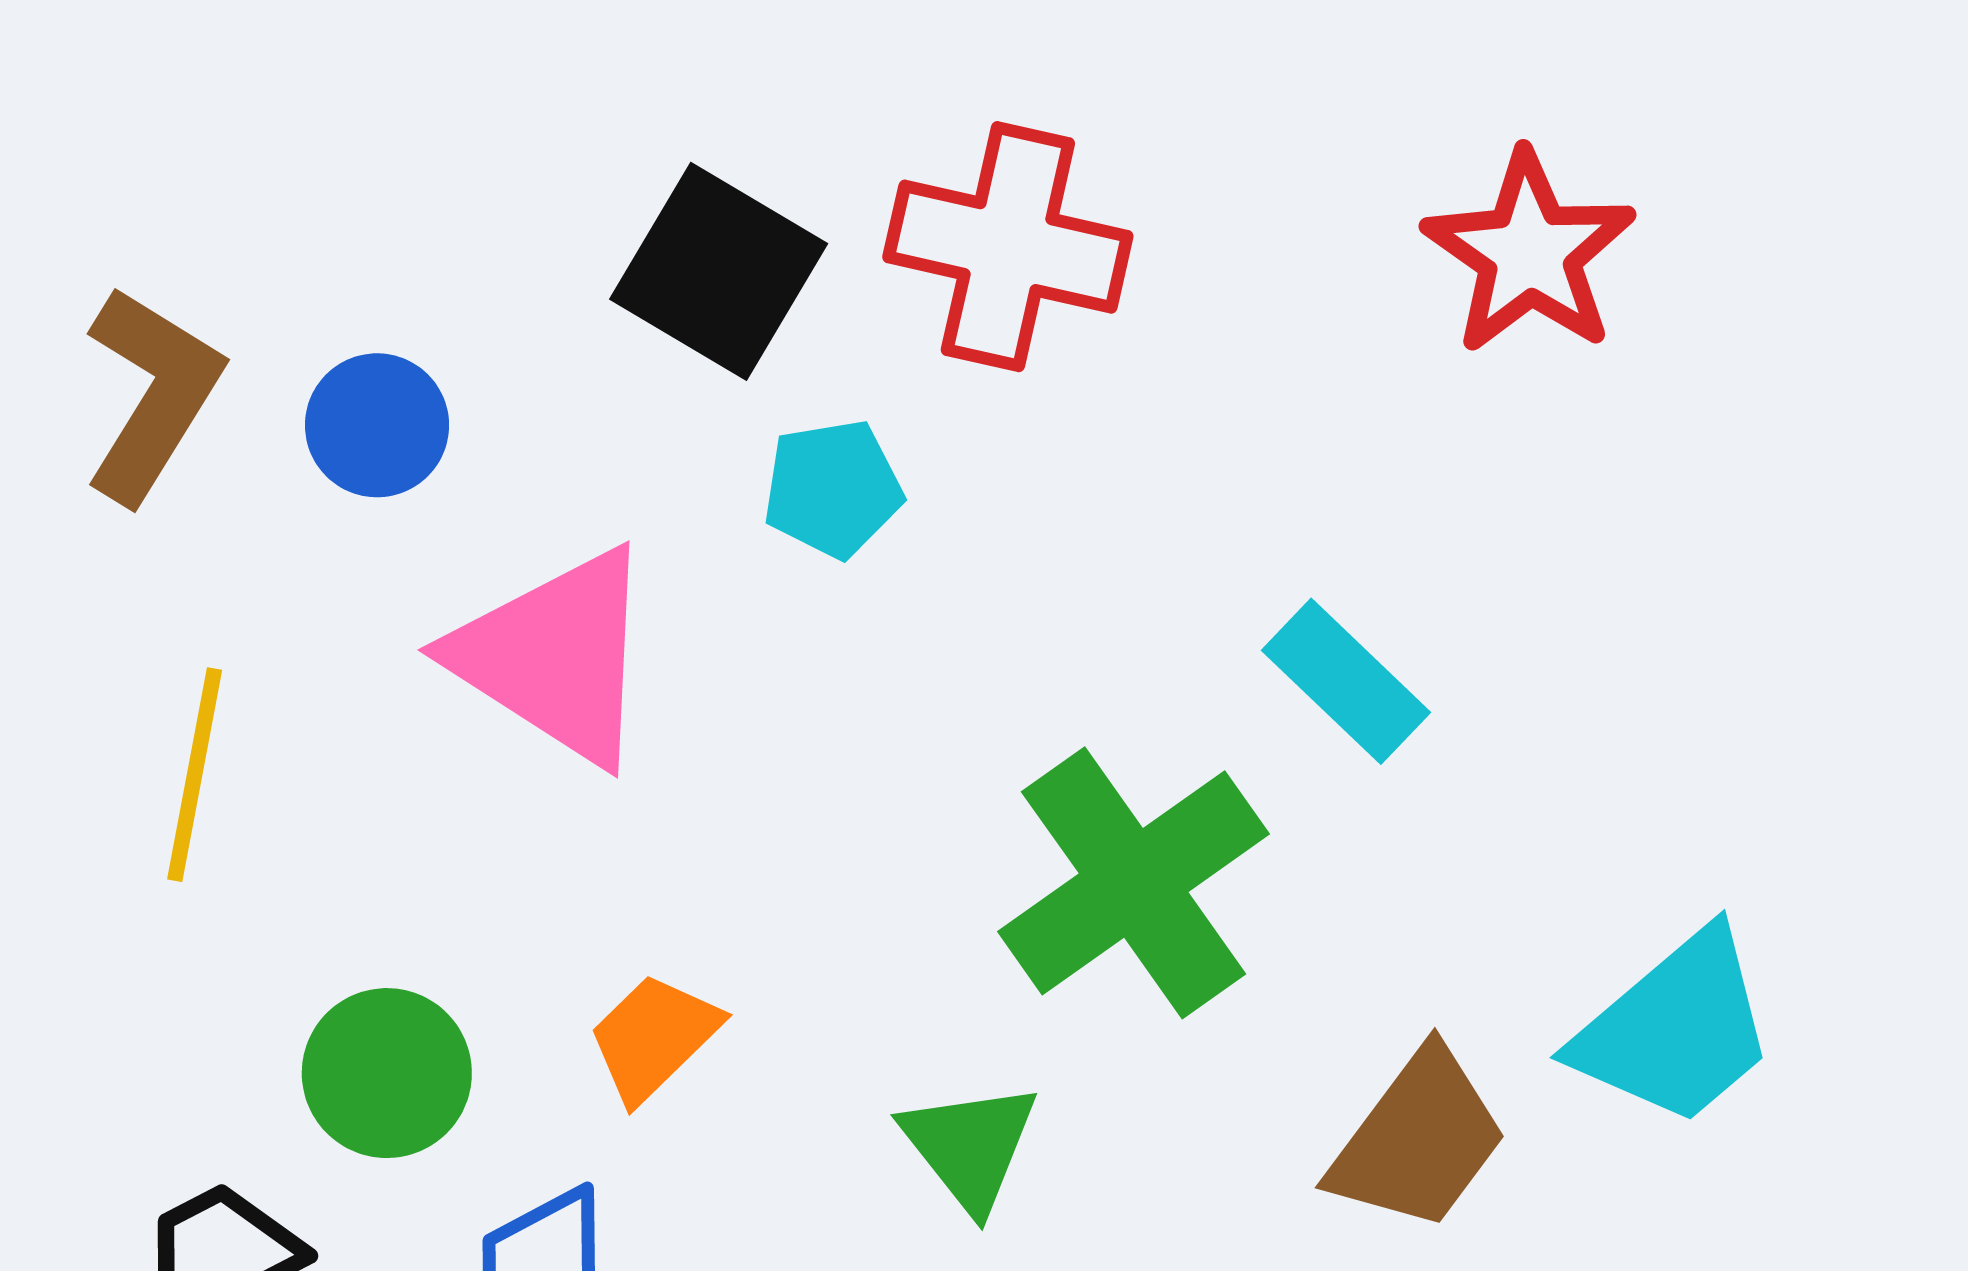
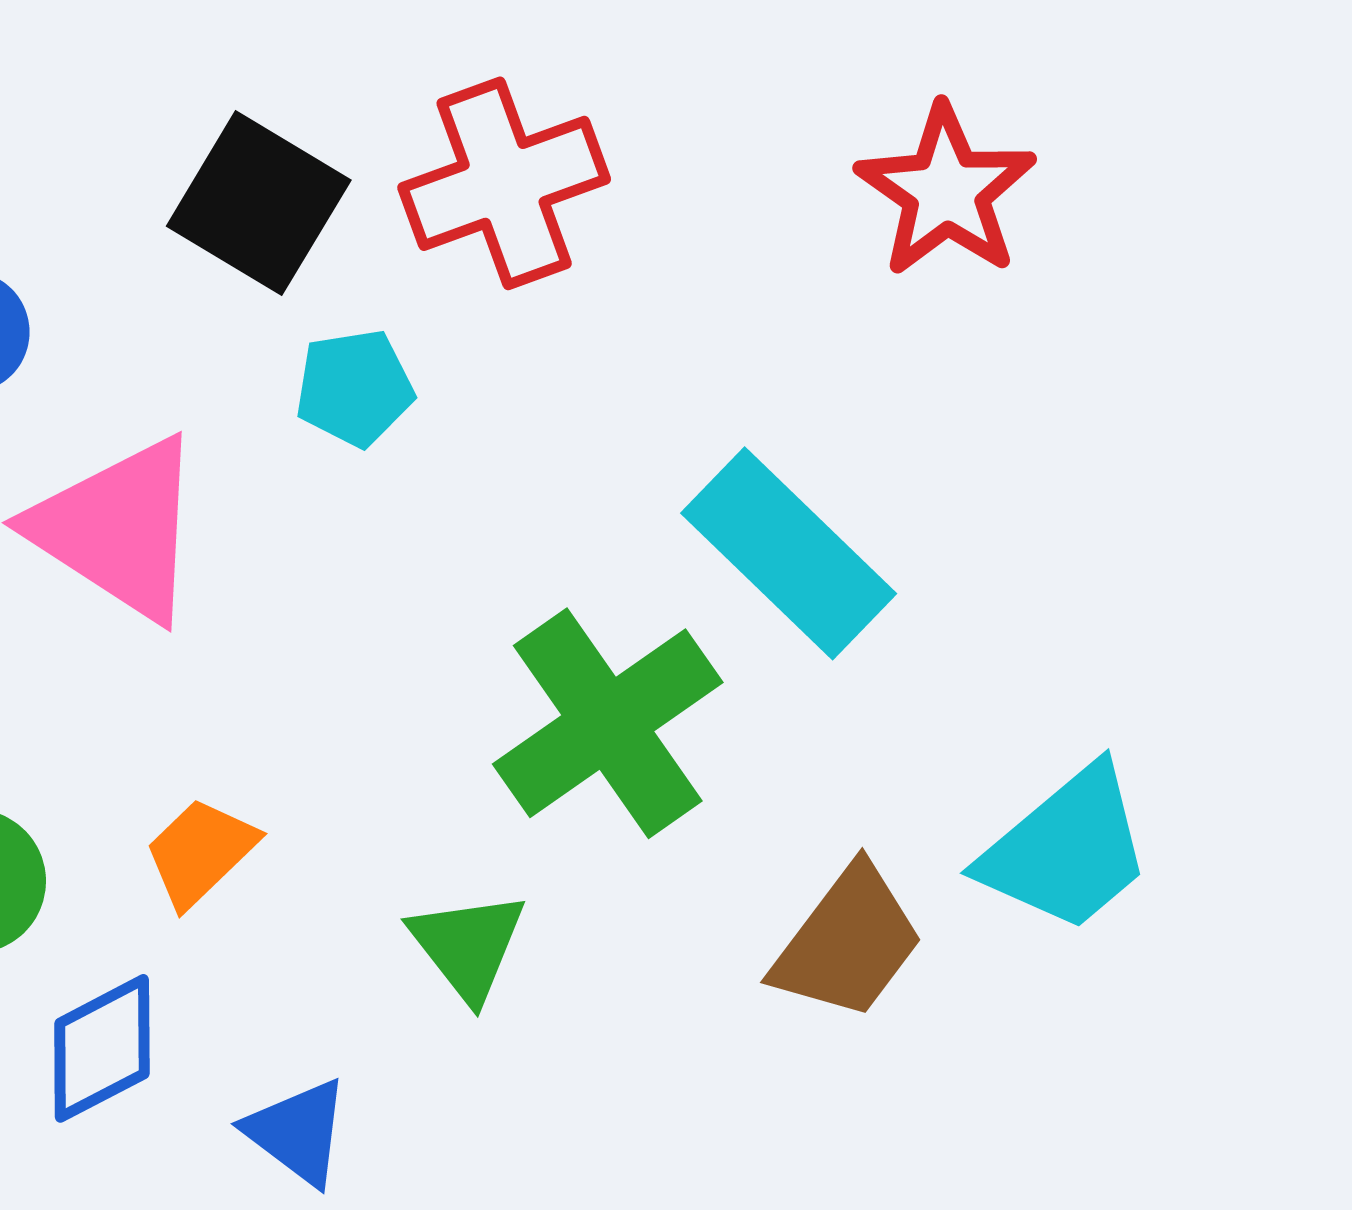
red cross: (1008, 247) -> (504, 183), turned -33
cyan rectangle: (1346, 681) -> (789, 553), size x1.5

